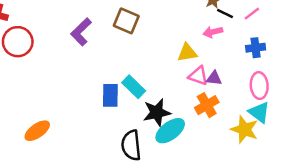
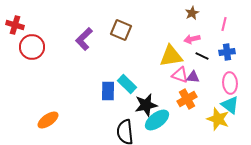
black line: (225, 14) -> (202, 56), moved
pink line: (252, 14) -> (224, 24), turned -40
yellow triangle: (187, 53) -> (171, 56), size x1.4

